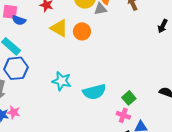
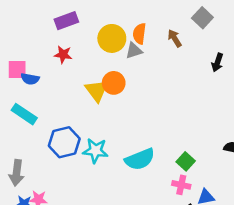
yellow triangle: (59, 28) -> (97, 90), moved, turned 30
blue hexagon: (16, 68) -> (64, 142), moved

